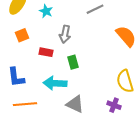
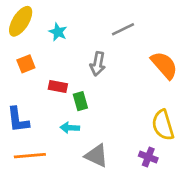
gray arrow: (65, 34) -> (98, 64), moved
green rectangle: (73, 62) -> (80, 101), moved
cyan arrow: (55, 83) -> (70, 128), size x0.6

